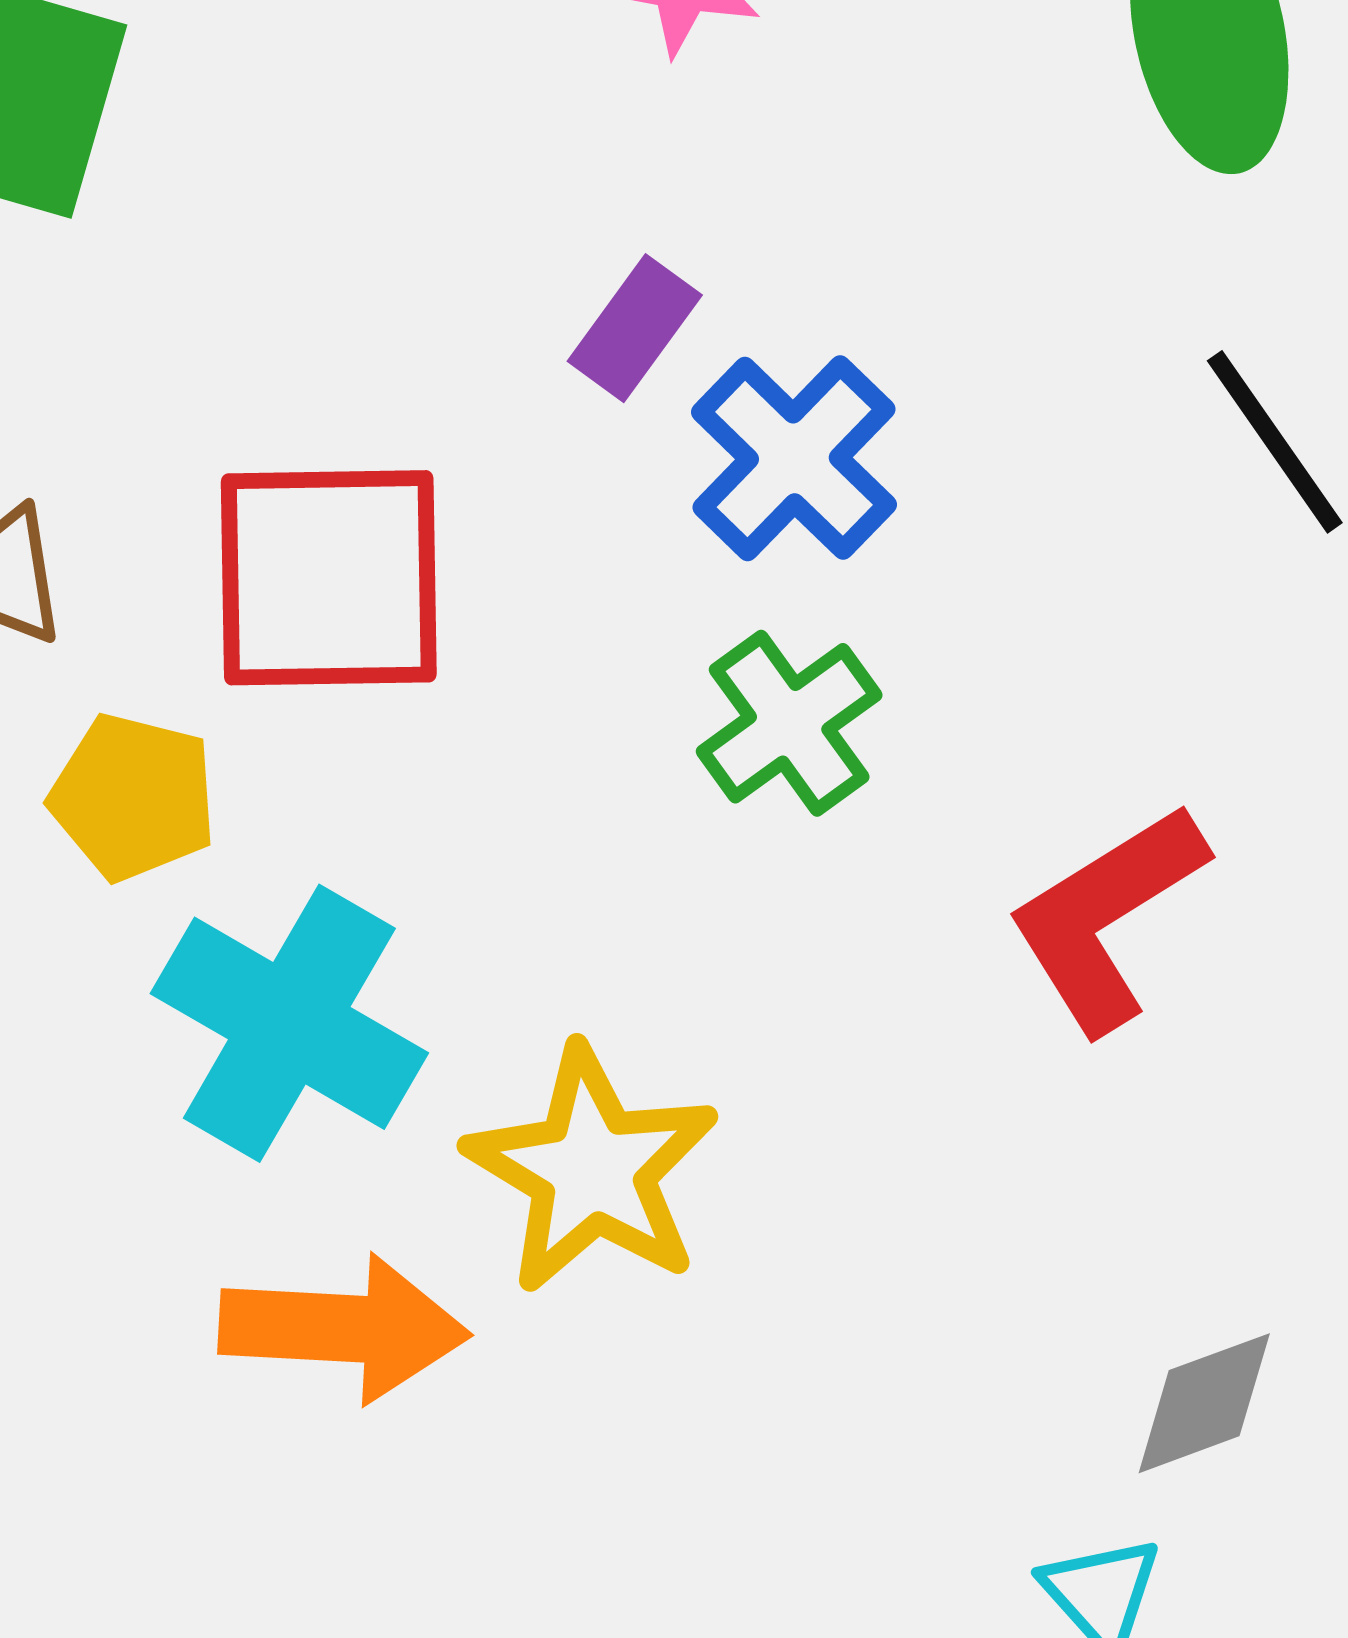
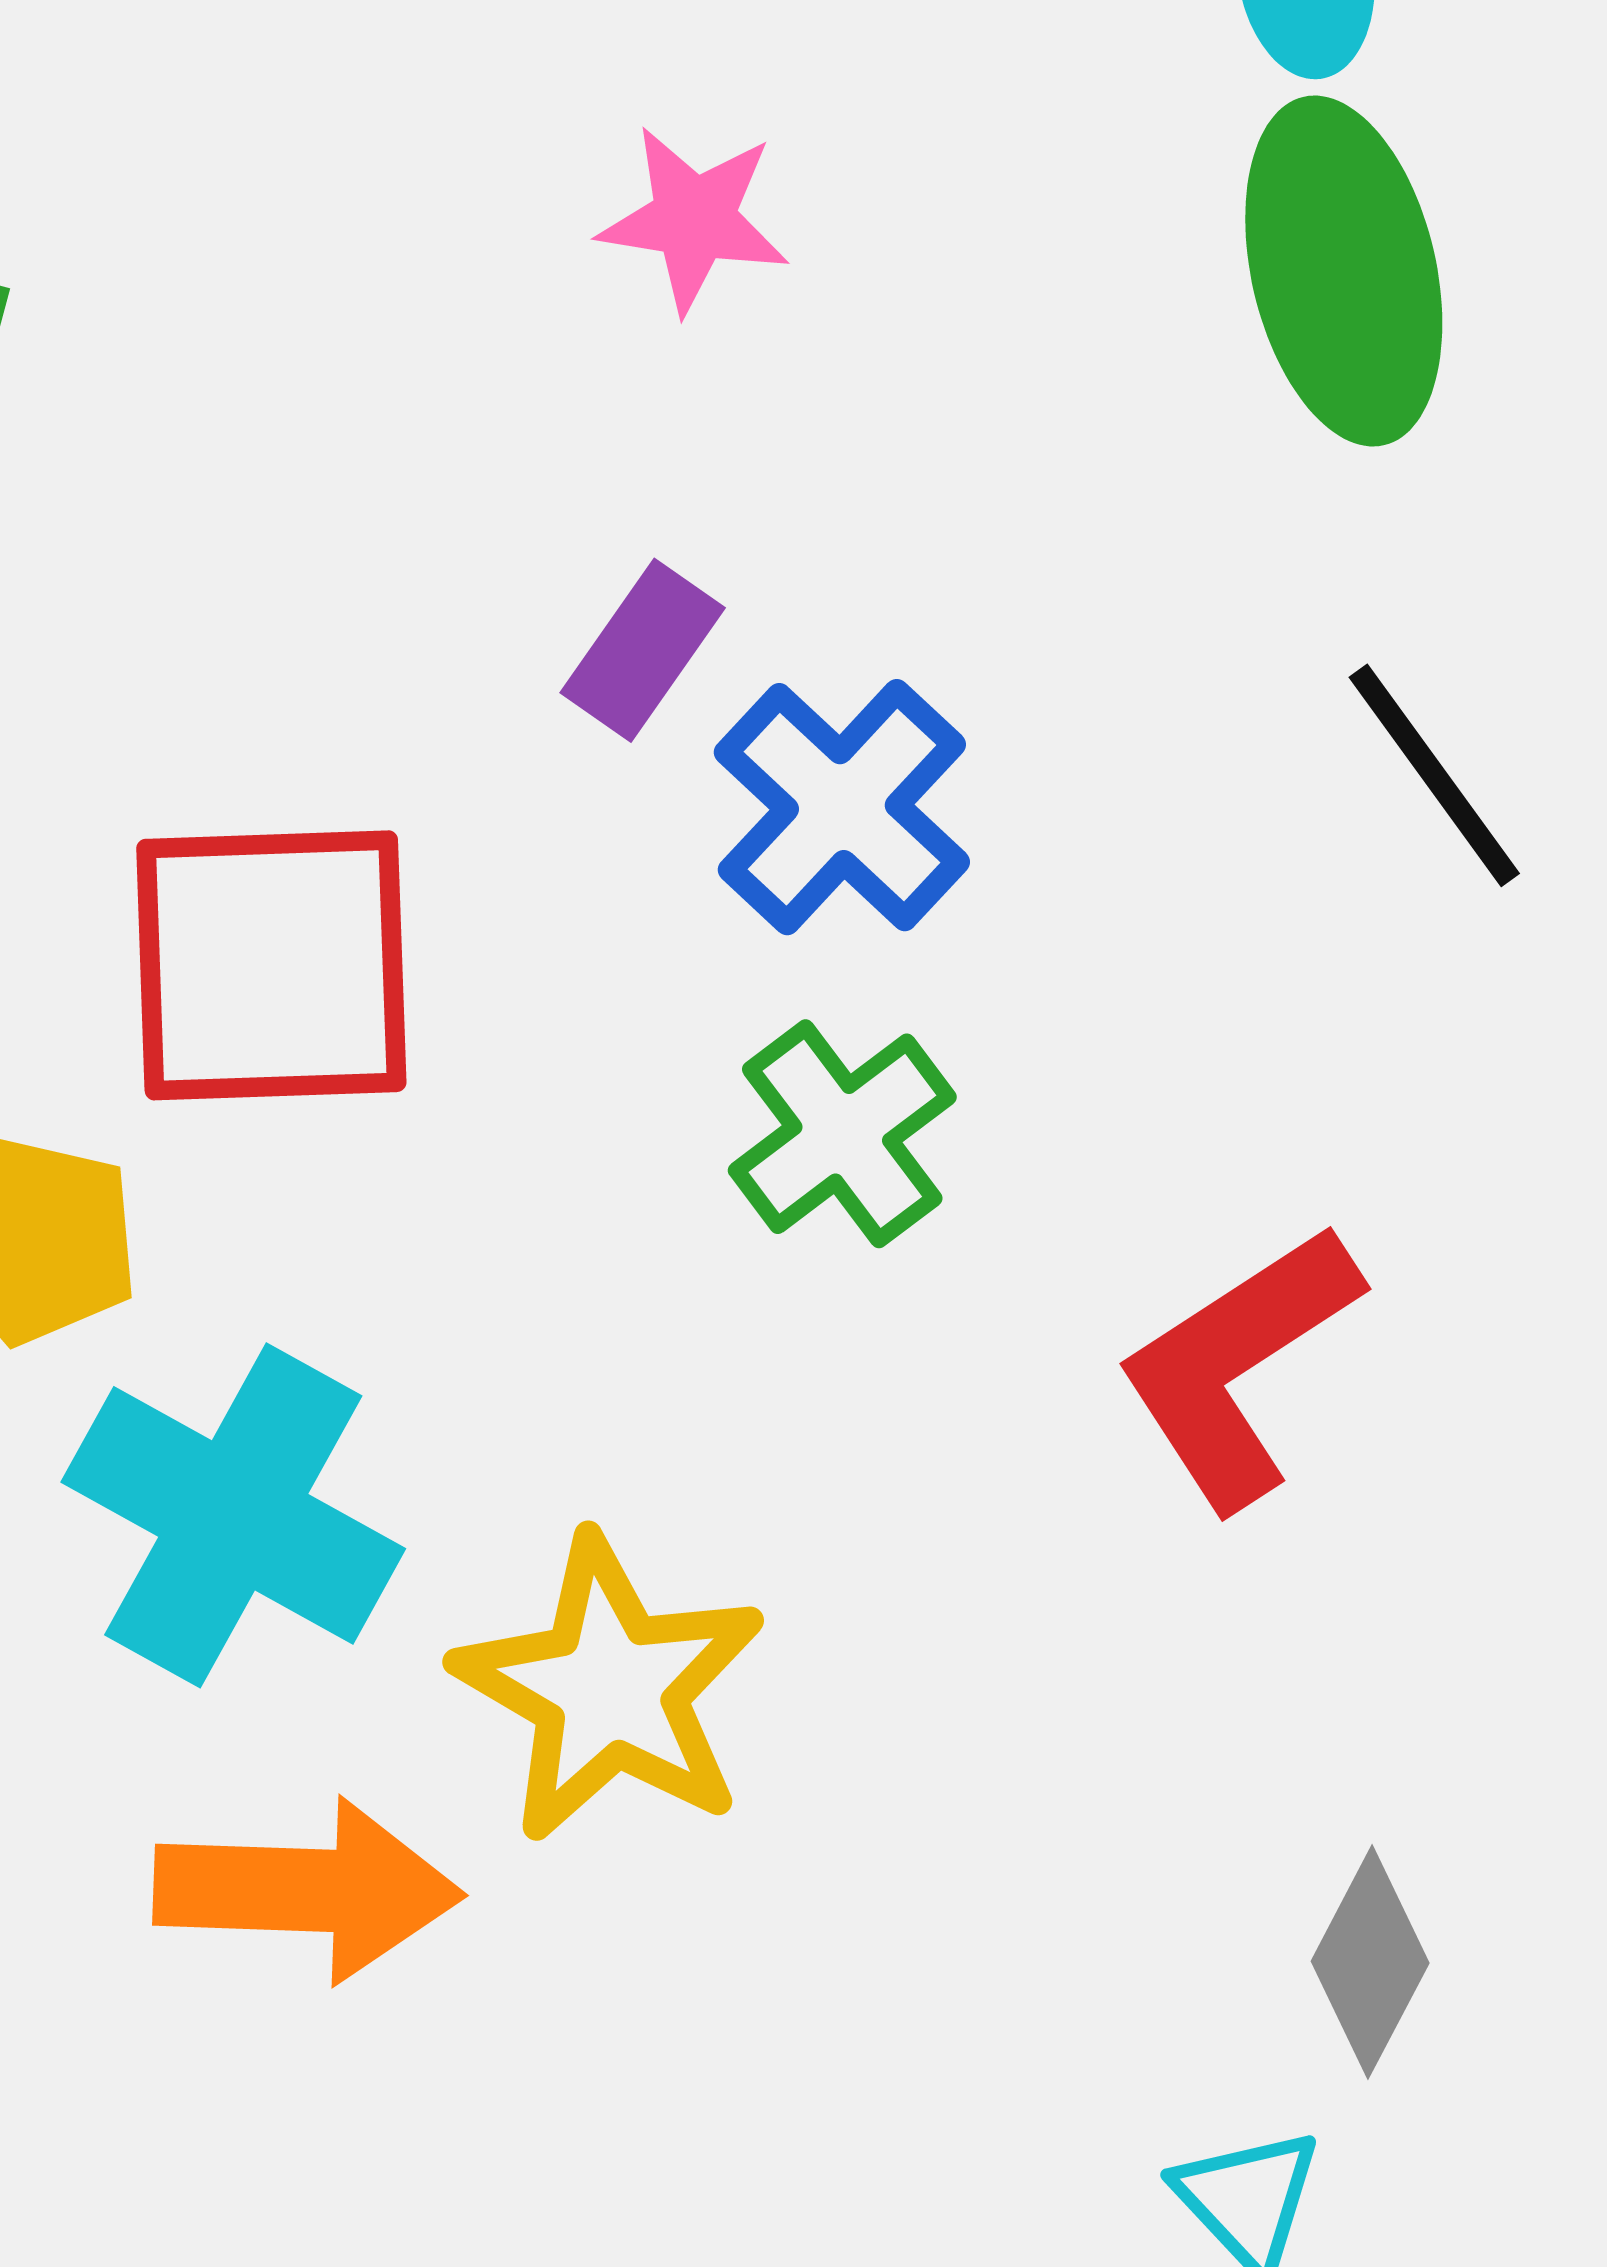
gray diamond: (1204, 1403) -> (1370, 1962), turned -41

